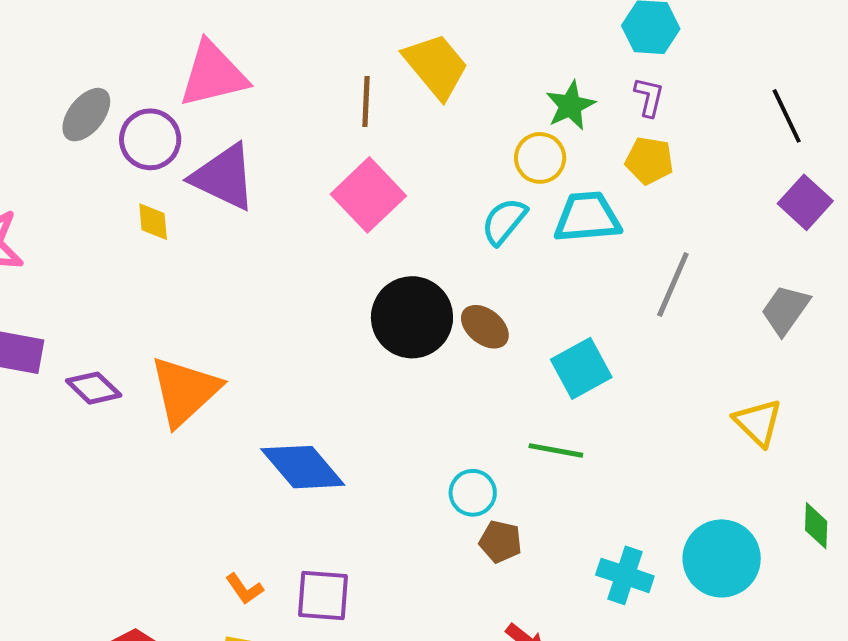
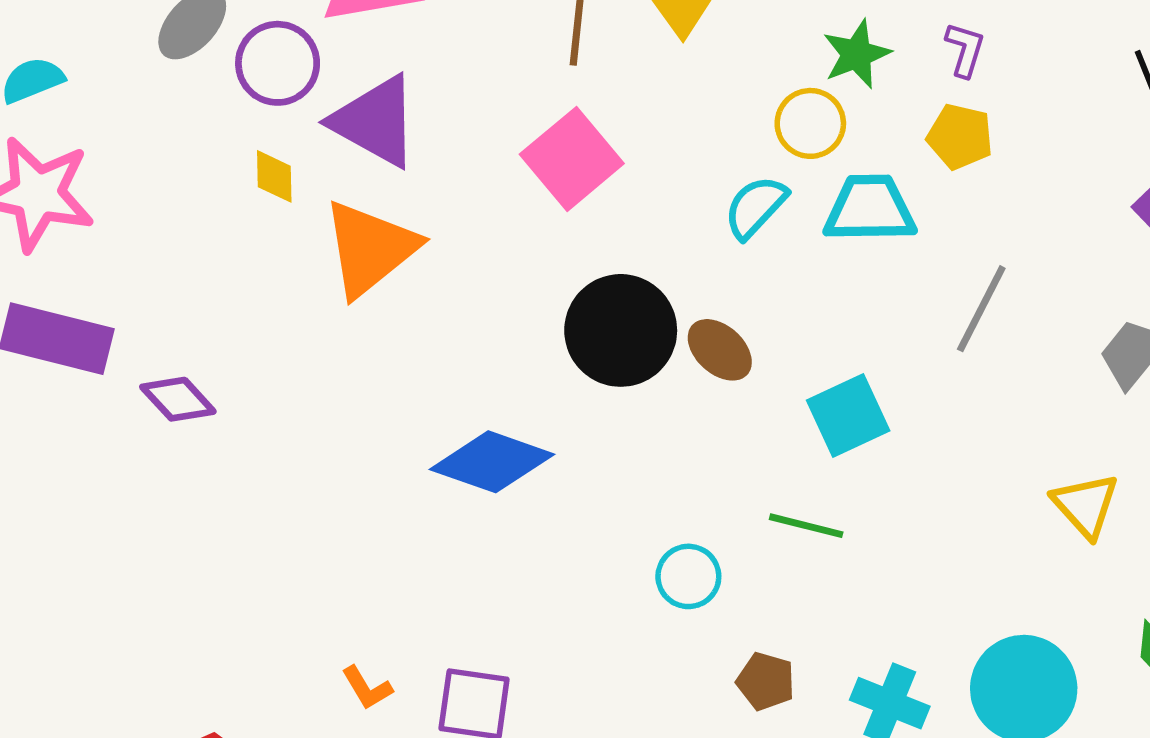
orange triangle: (185, 391) -> (370, 248), moved
blue diamond: (303, 467) -> (492, 462), moved, turned -34
brown pentagon: (500, 542) -> (766, 681), moved

